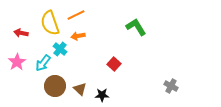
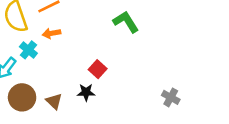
black star: (102, 95) -> (86, 92), moved

